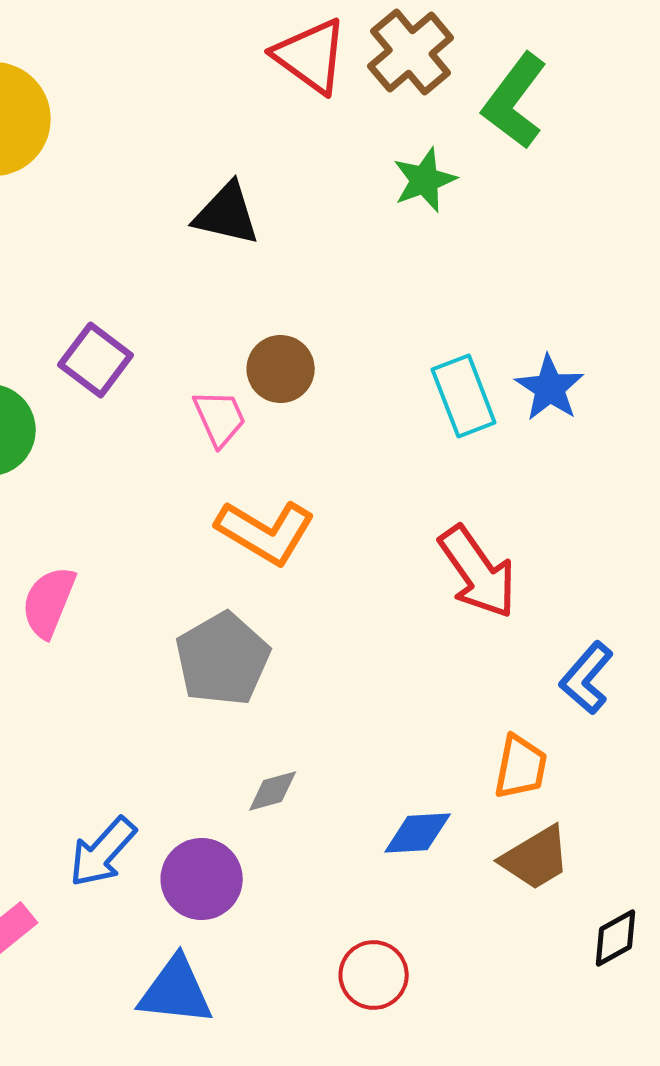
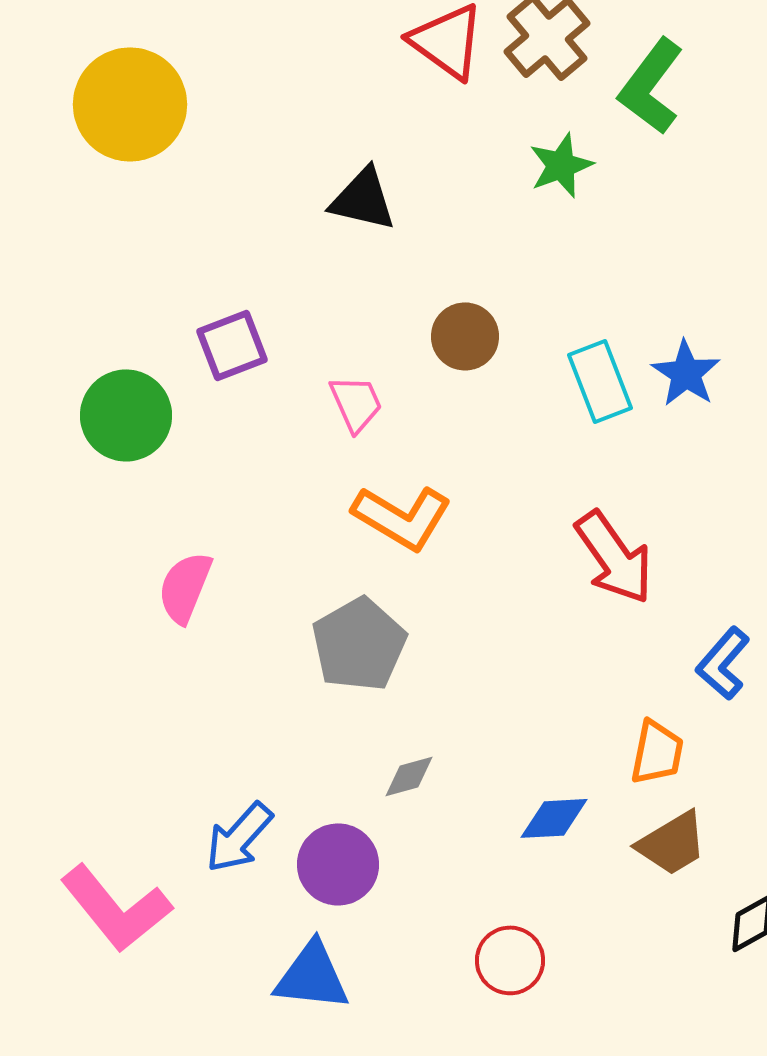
purple square: (96, 360) -> (232, 345), turned 32
brown circle: (281, 369) -> (465, 336), moved

